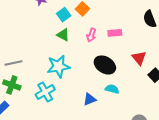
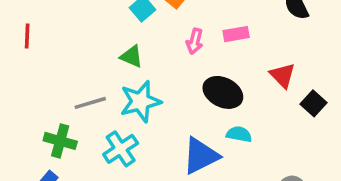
green triangle: (63, 35) -> (132, 56), moved
gray line: (13, 63) -> (90, 103), moved
blue triangle: (90, 99) -> (201, 156), size x1.6

